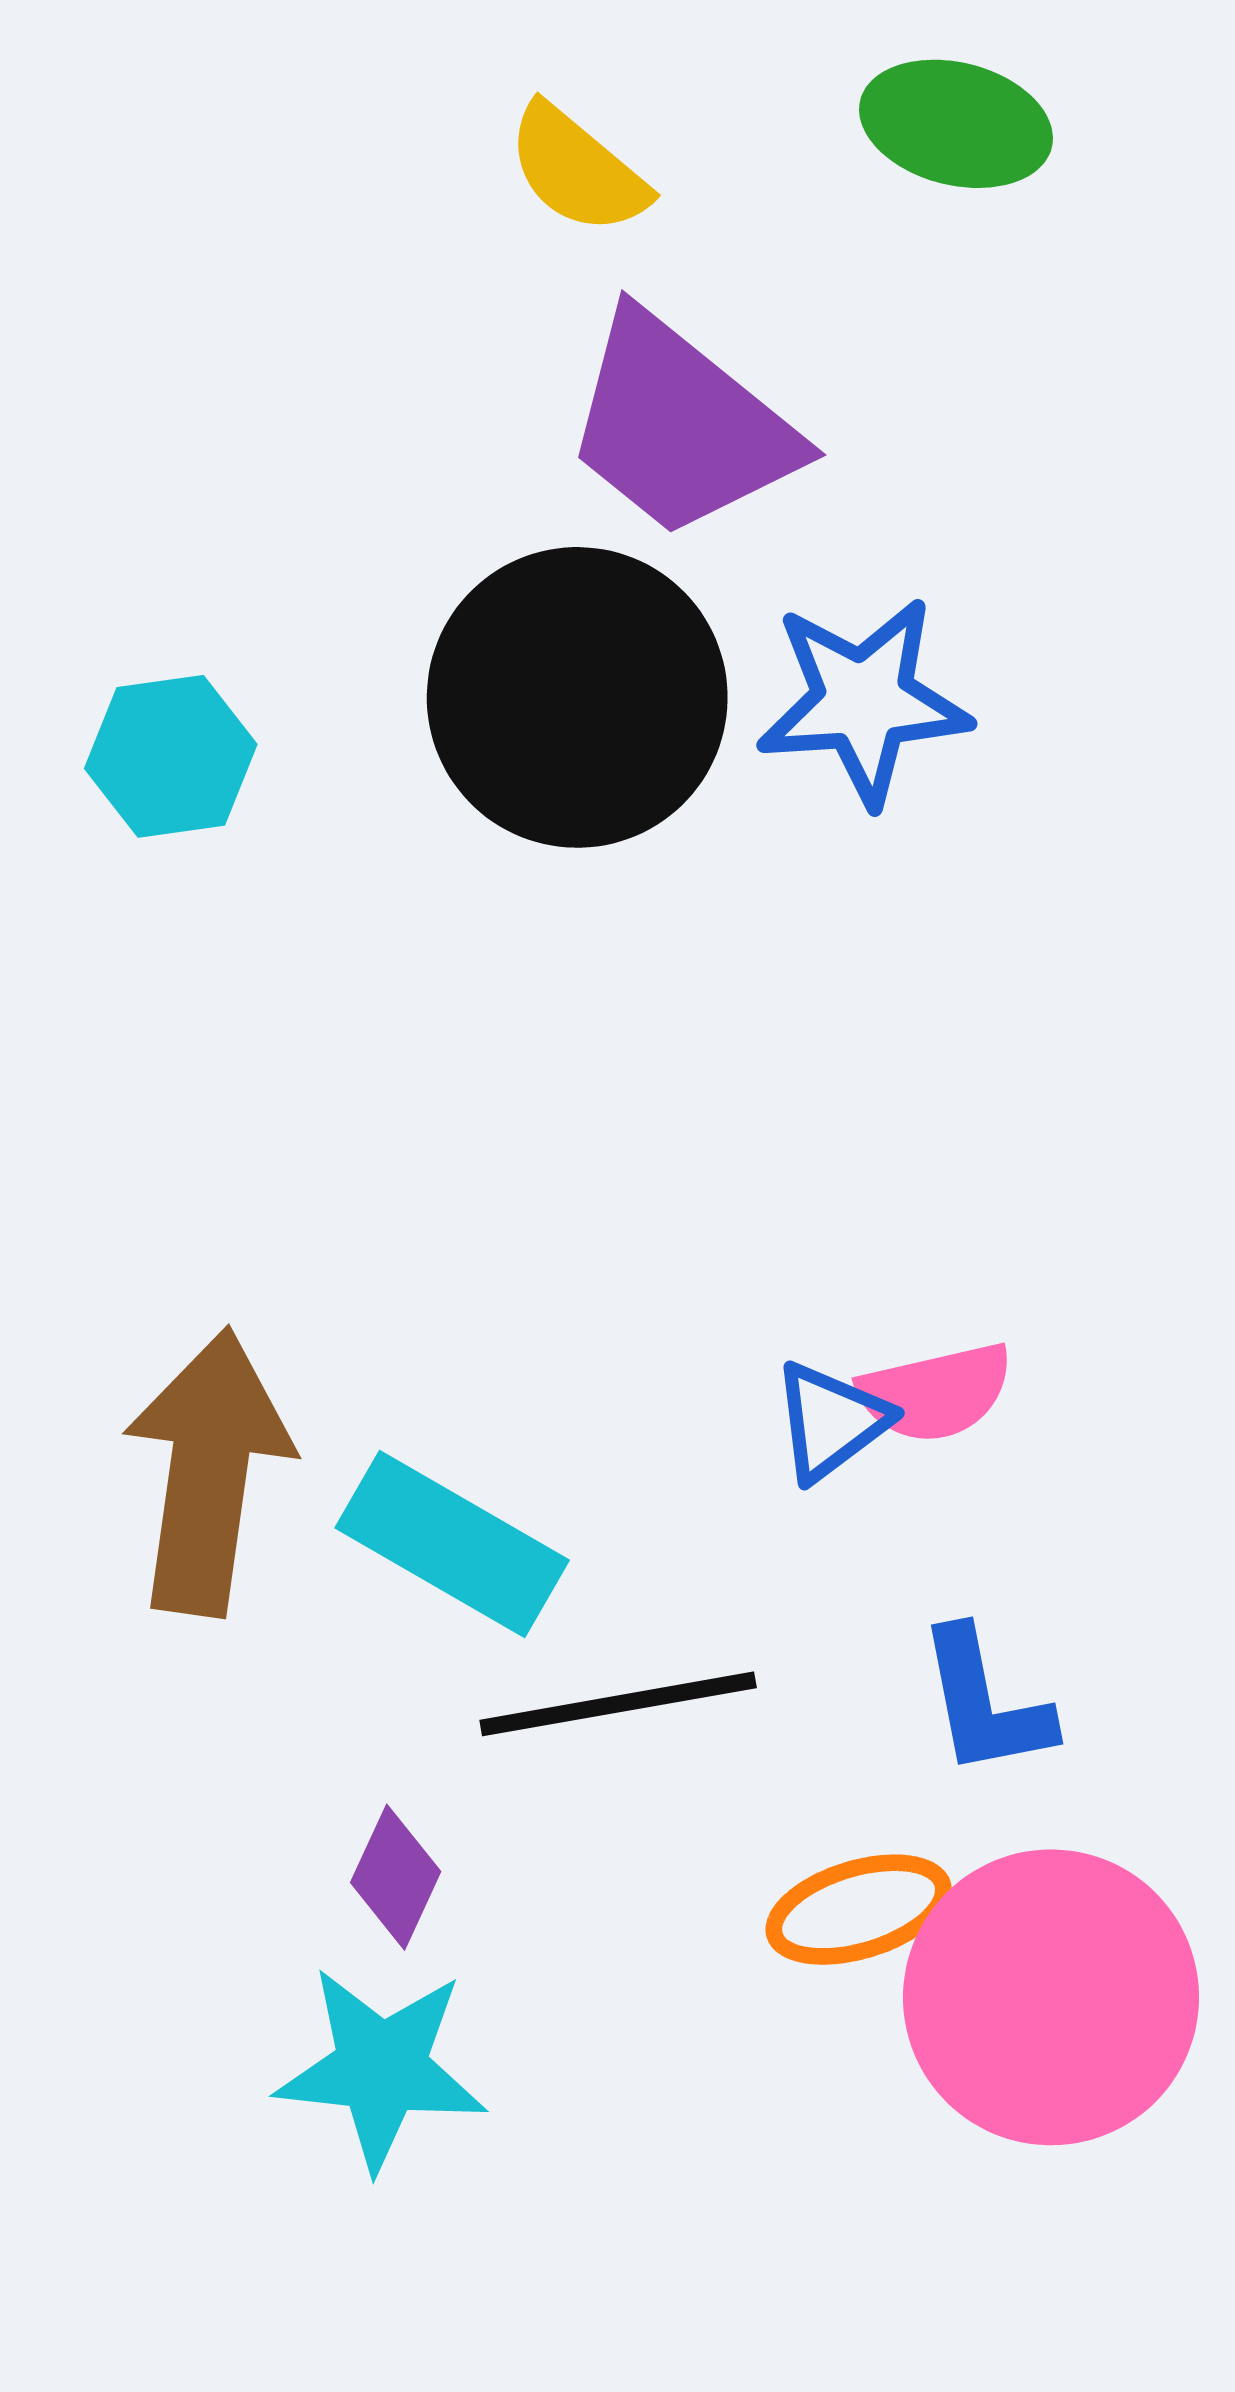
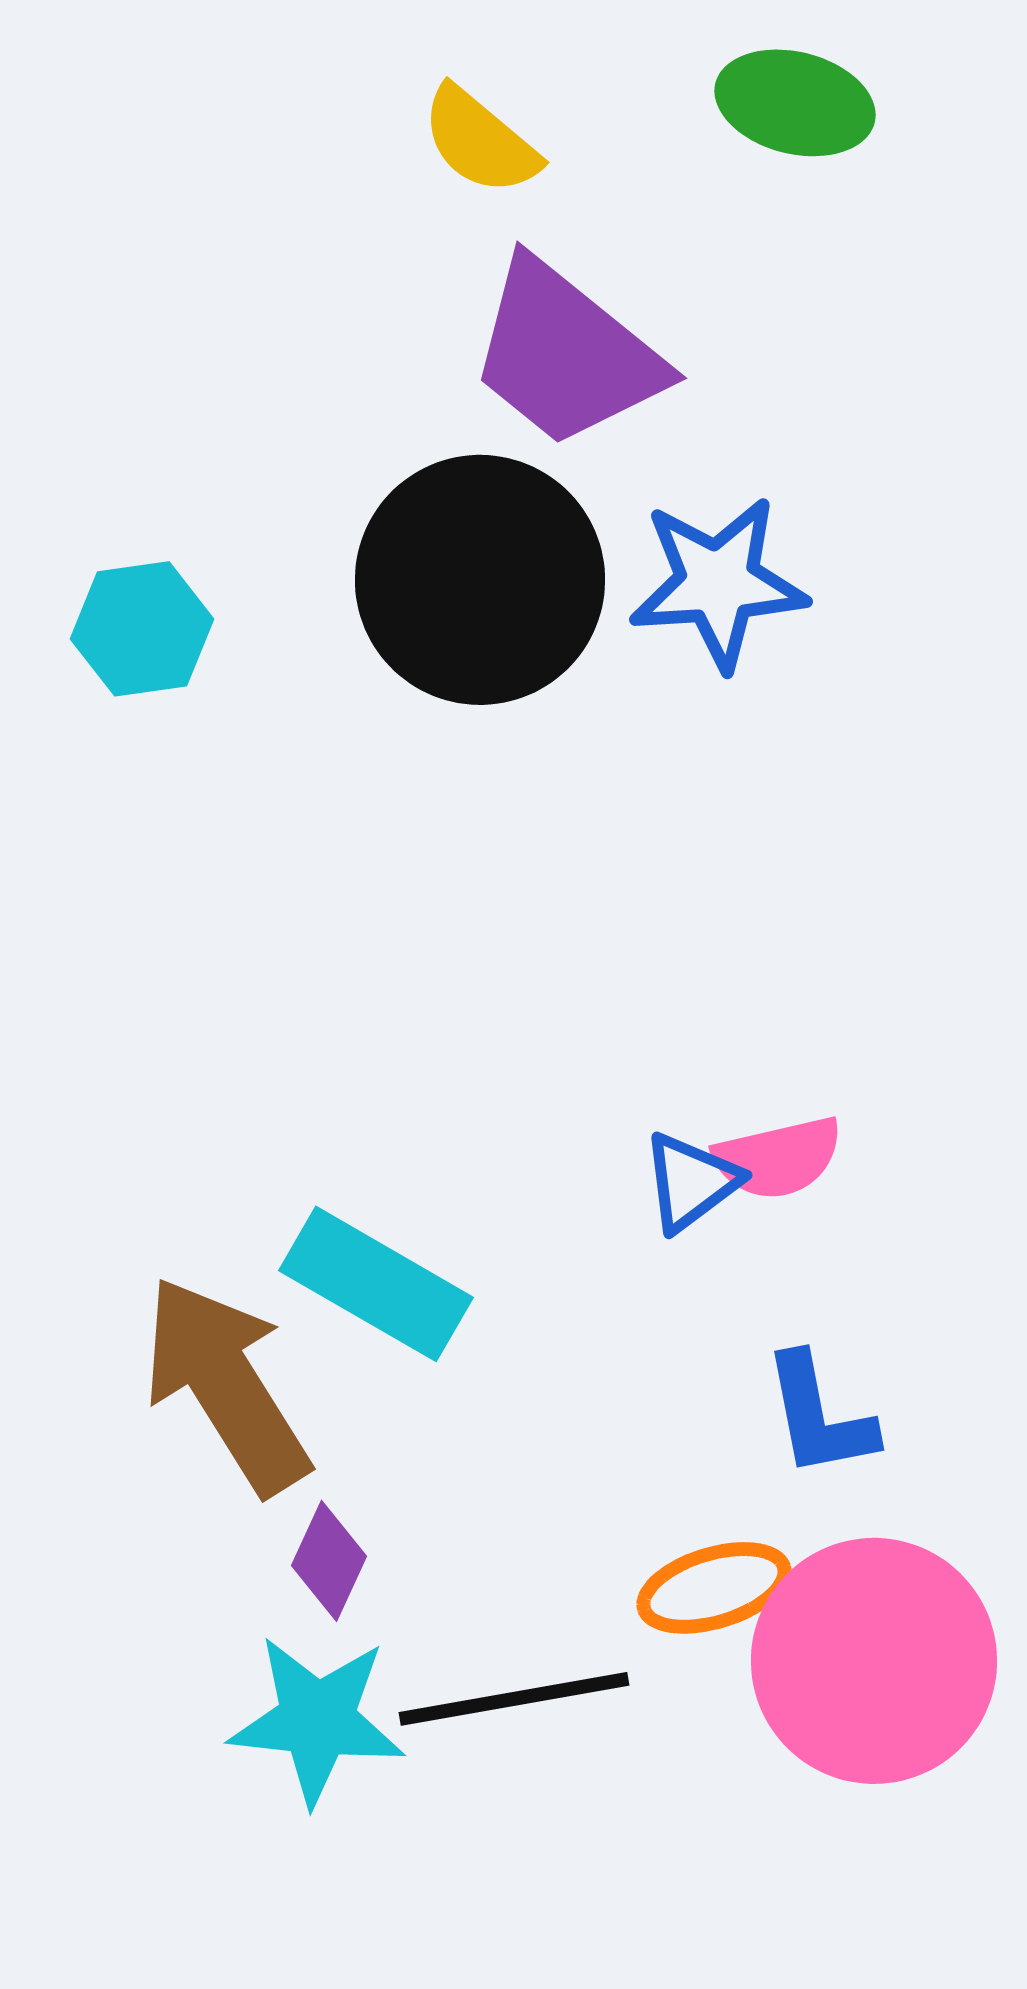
brown arrow: (208, 1472) -> (226, 1385), moved, turned -40
black line: (618, 1704) -> (514, 1699), moved

